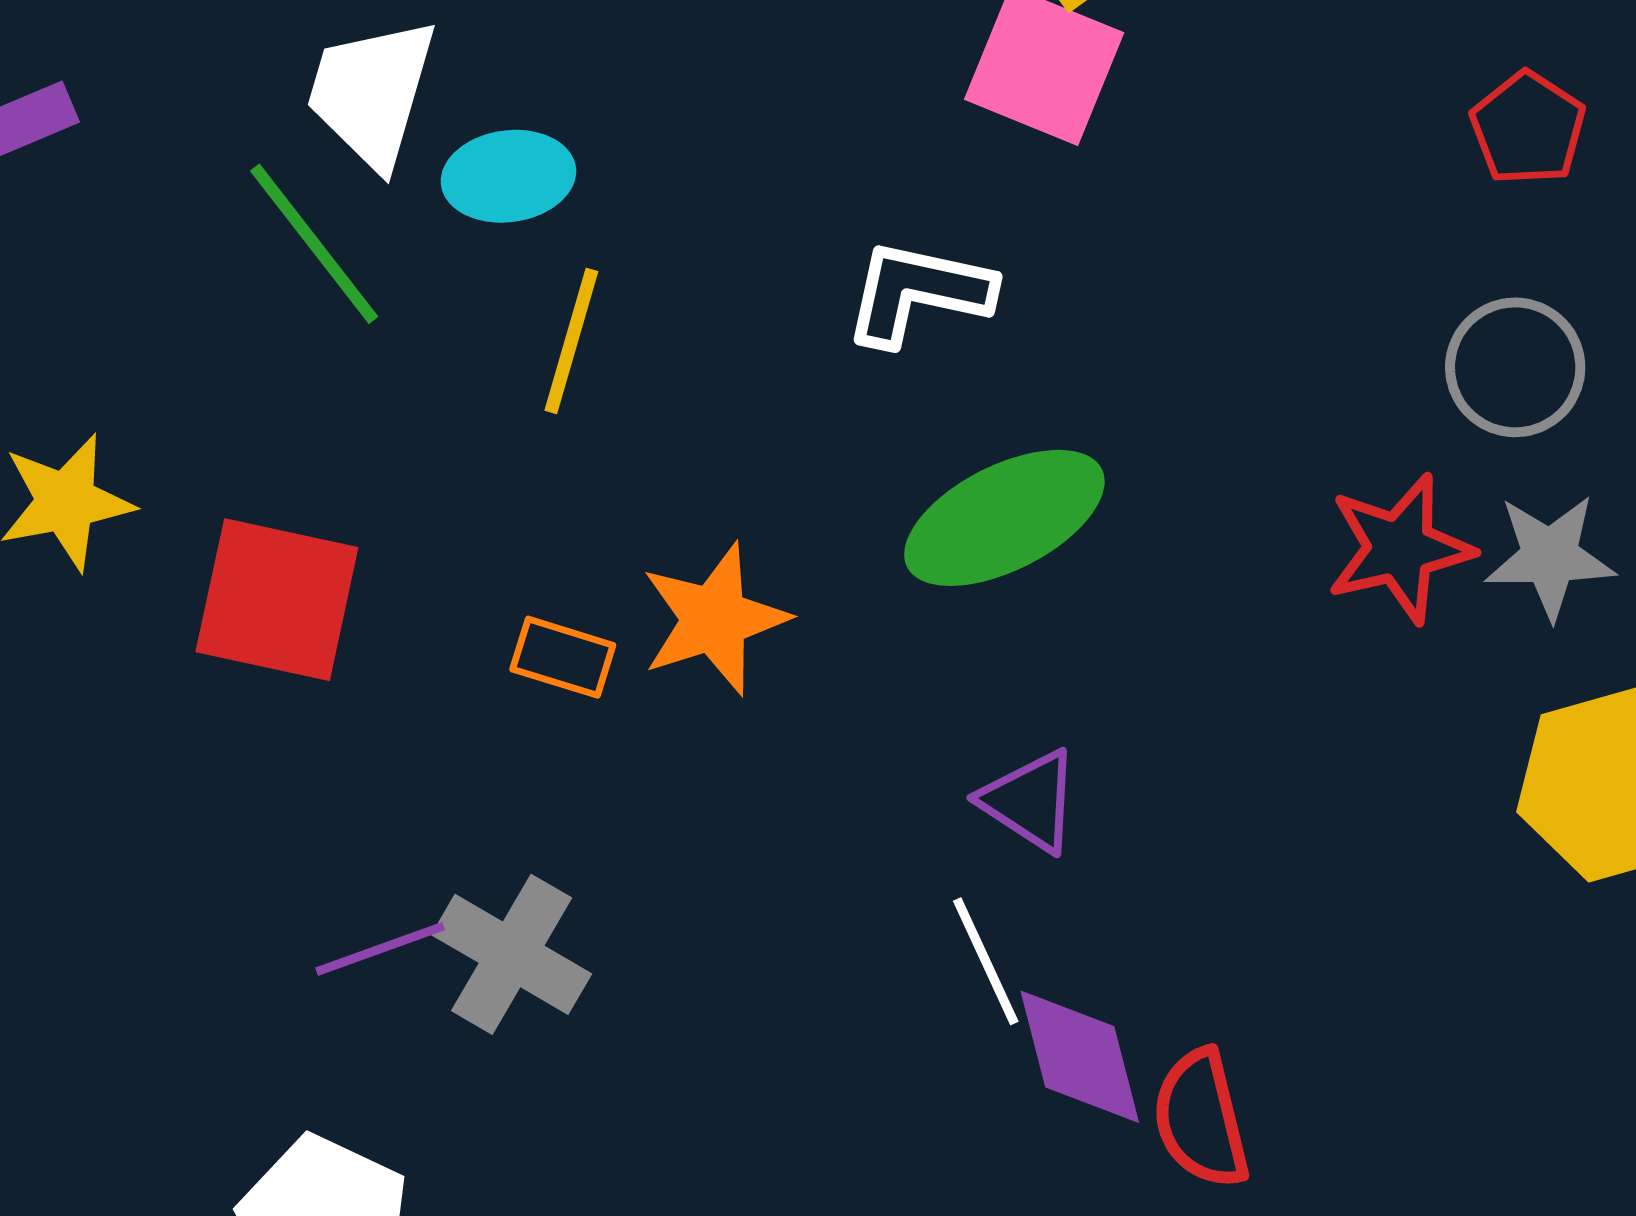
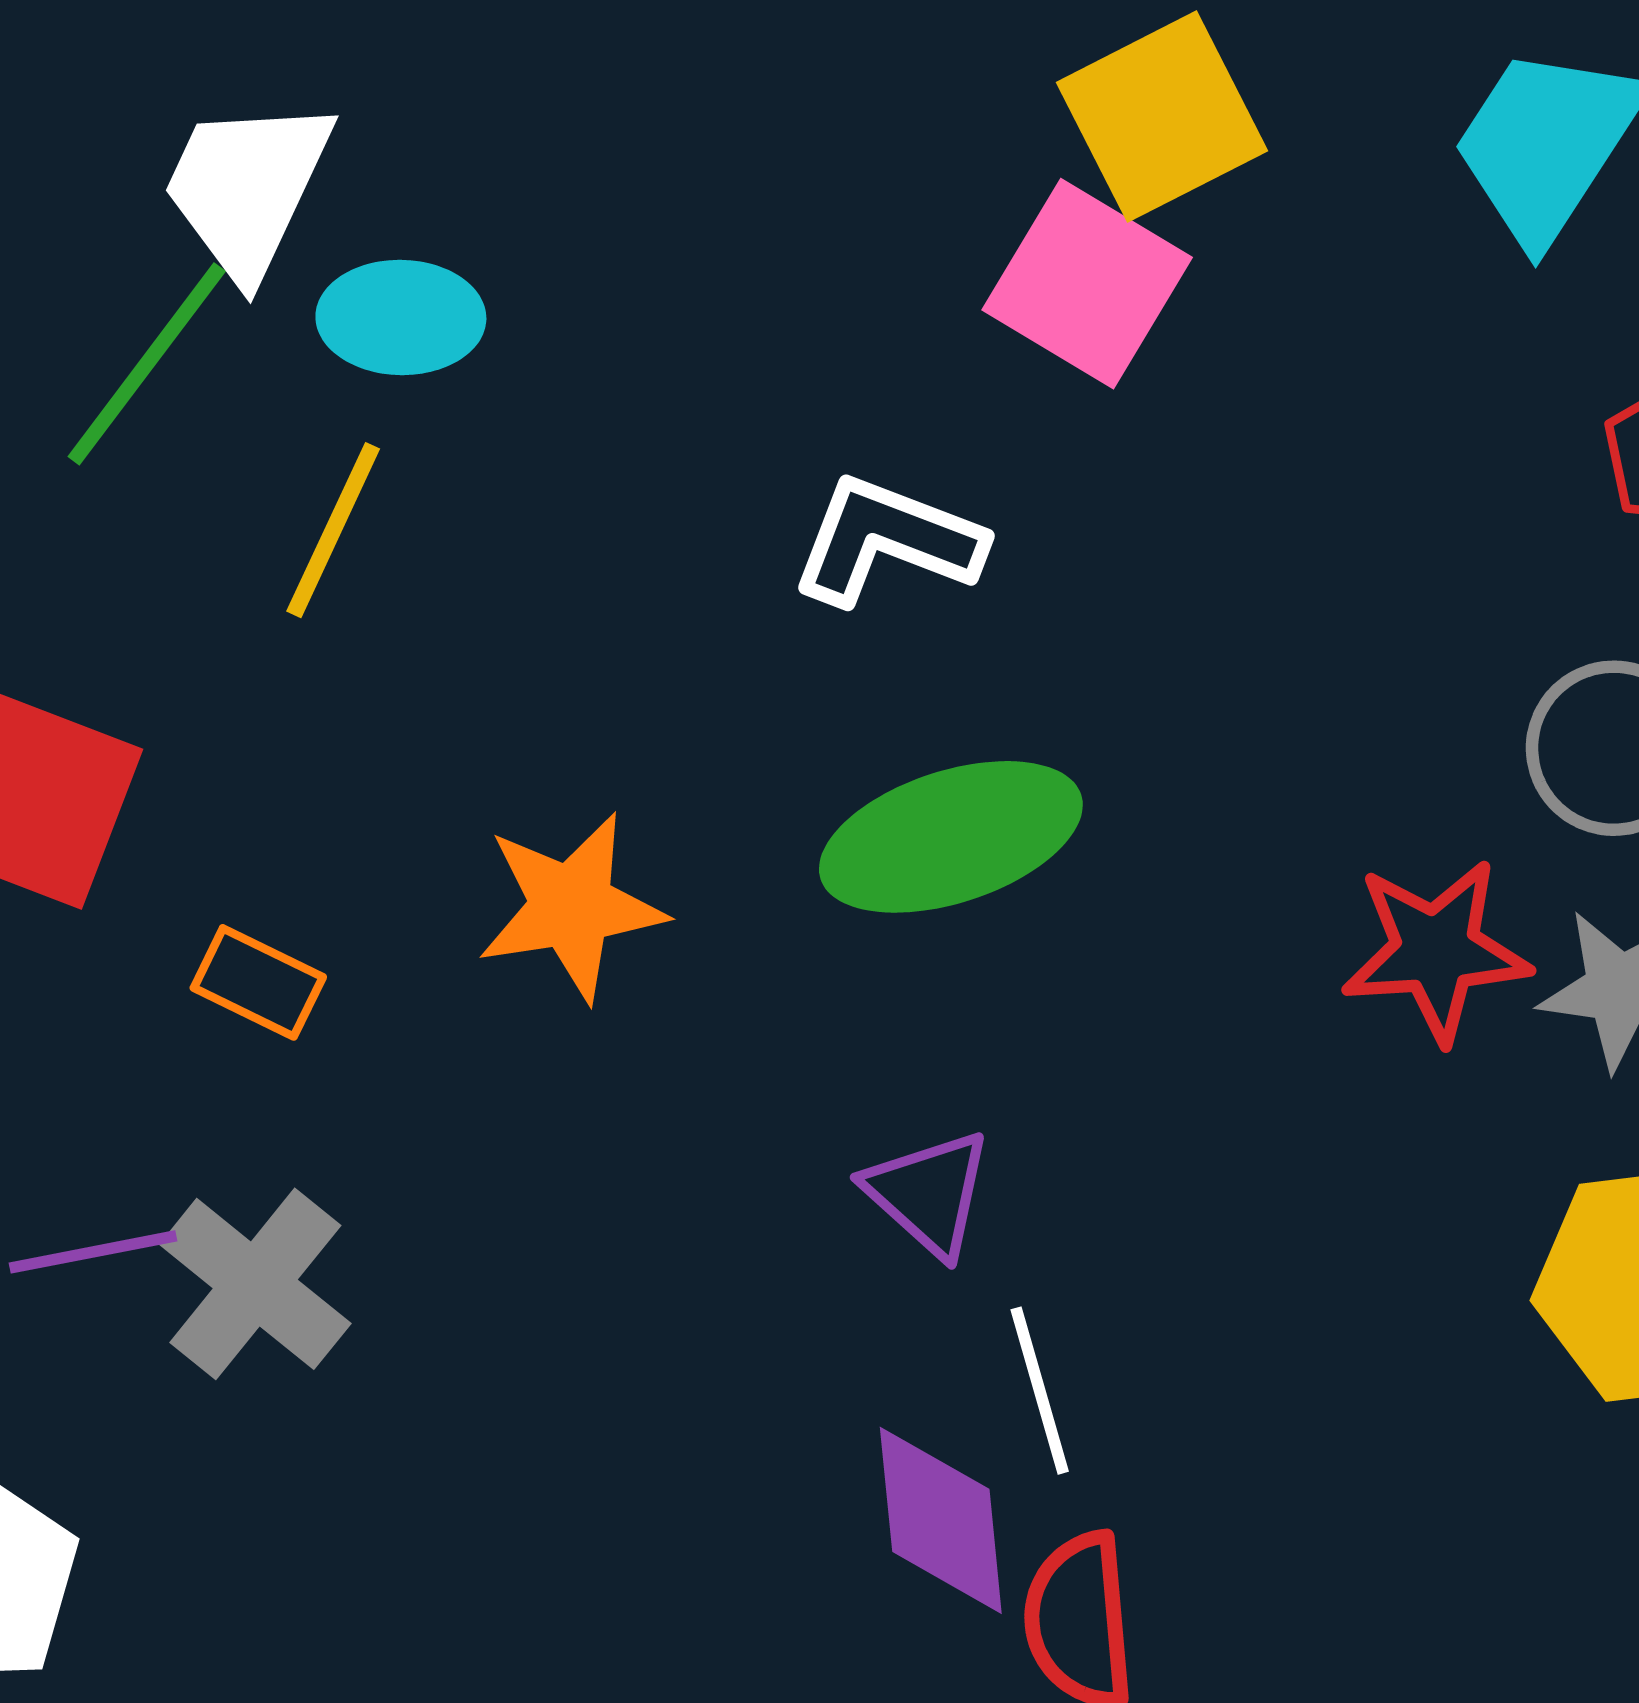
green line: (314, 244) -> (147, 364), turned 66
yellow line: (571, 341) -> (333, 530), moved
orange rectangle: (563, 657) -> (258, 982), moved
white line: (986, 961) -> (1040, 1391), moved

